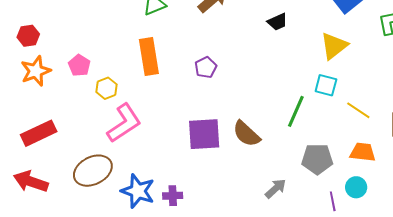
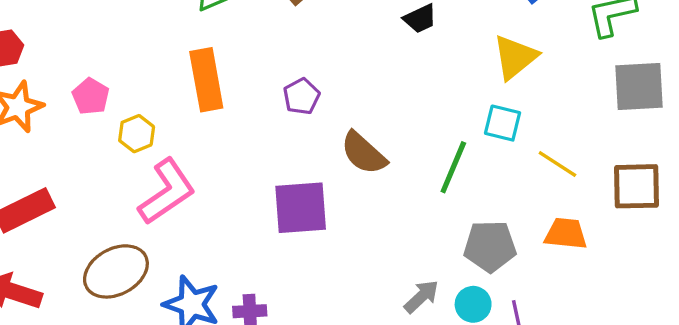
brown semicircle: (246, 134) -> (364, 153), moved
cyan circle: (356, 187) -> (473, 304), moved

